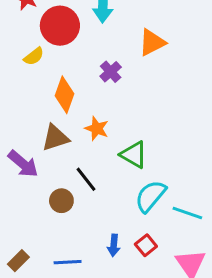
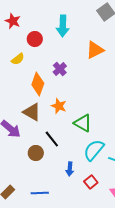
red circle: (60, 26) -> (35, 39), size x0.6
purple cross: (111, 72) -> (60, 69), moved
brown triangle: (55, 138) -> (32, 112), turned 48
blue arrow: (114, 245) -> (70, 169), moved

